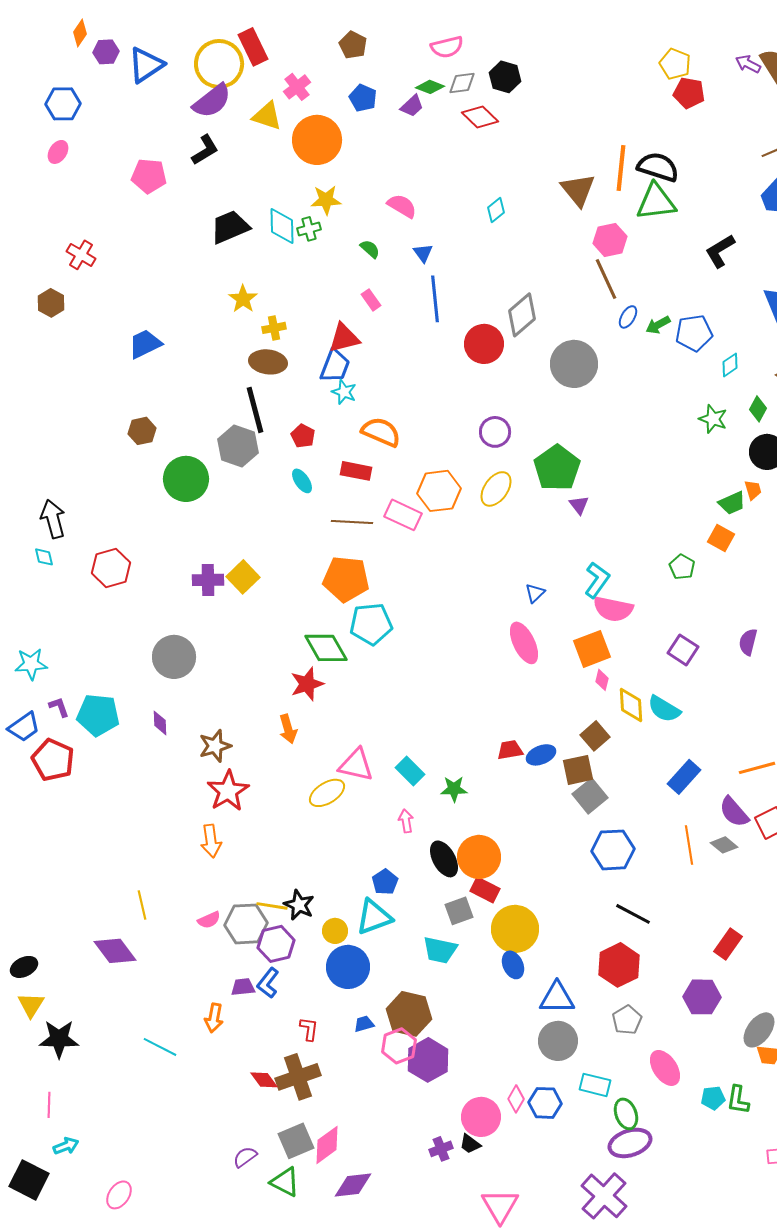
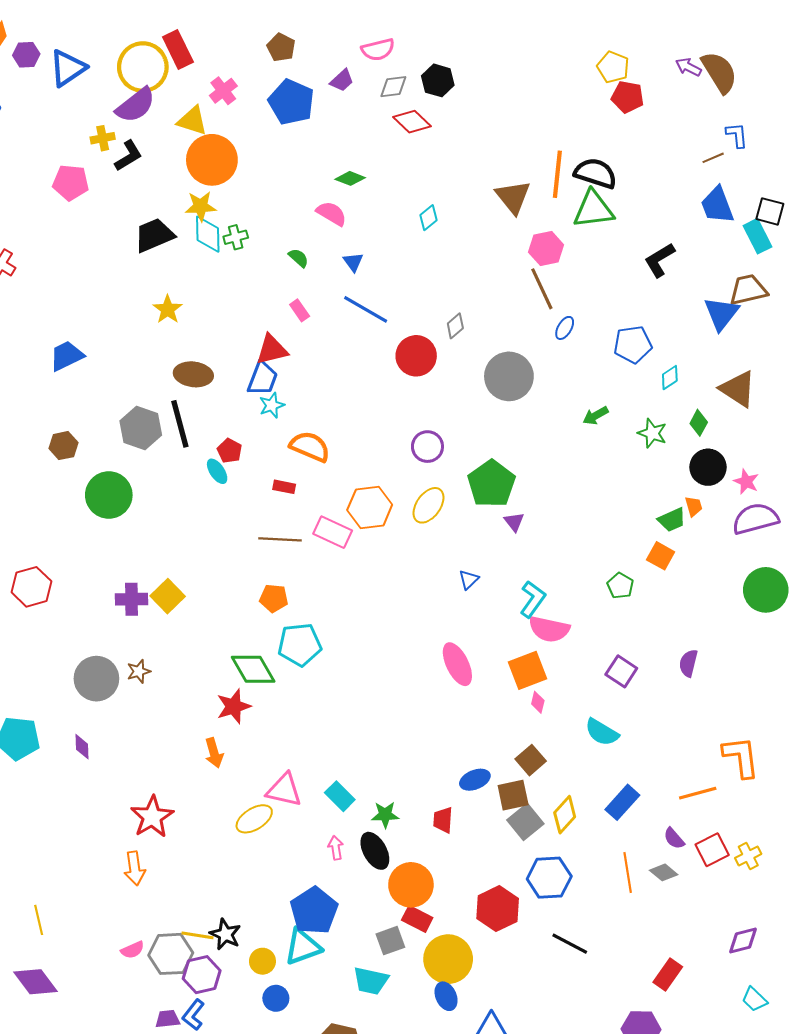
green diamond: (430, 87) -> (350, 178), moved
blue pentagon: (363, 98) -> (291, 102), size x1.6
purple trapezoid: (412, 106) -> (342, 80), moved
orange circle: (317, 140) -> (212, 160), moved
yellow star: (326, 200) -> (201, 206), moved
blue line: (435, 299) -> (366, 309), turned -54
gray diamond: (522, 315) -> (455, 326), size x0.6
green arrow: (658, 325) -> (596, 416), moved
yellow cross: (274, 328) -> (103, 138), moved
cyan star: (344, 392) -> (272, 405), turned 30
gray hexagon: (238, 446) -> (141, 428), moved
red rectangle: (356, 471) -> (284, 487), size x0.7
cyan ellipse: (302, 481) -> (217, 471), moved
orange pentagon: (346, 579) -> (274, 598), size x0.6
blue triangle: (535, 593) -> (469, 580), moved
yellow diamond: (631, 705) -> (565, 815), moved, turned 45
brown star: (215, 746) -> (139, 671), moved, size x0.7
red trapezoid: (510, 750) -> (443, 820), moved, turned -76
purple semicircle: (734, 812) -> (674, 838), size x0.7
black ellipse: (444, 859) -> (375, 851), moved
blue pentagon: (385, 882) -> (314, 911), size x1.8
yellow line: (142, 905) -> (39, 920), moved
red hexagon: (619, 965) -> (498, 909), moved
blue circle: (348, 967) -> (276, 998), size x0.6

